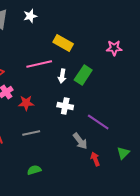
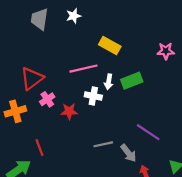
green rectangle: (83, 75) -> (132, 81), turned 36
white cross: (65, 106) -> (93, 96), moved
gray line: (31, 133) -> (103, 144), moved

